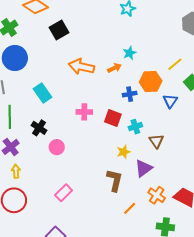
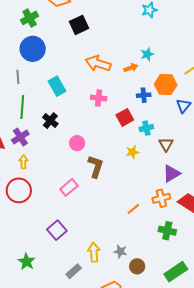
pink cross: (84, 112) -> (99, 98), moved
red square: (113, 118) -> (125, 117), turned 36
pink circle: (57, 147) -> (77, 143), moved
purple triangle: (143, 168) -> (171, 174), moved
brown L-shape: (115, 180) -> (96, 166), moved
orange cross: (157, 195) -> (161, 198), turned 36

